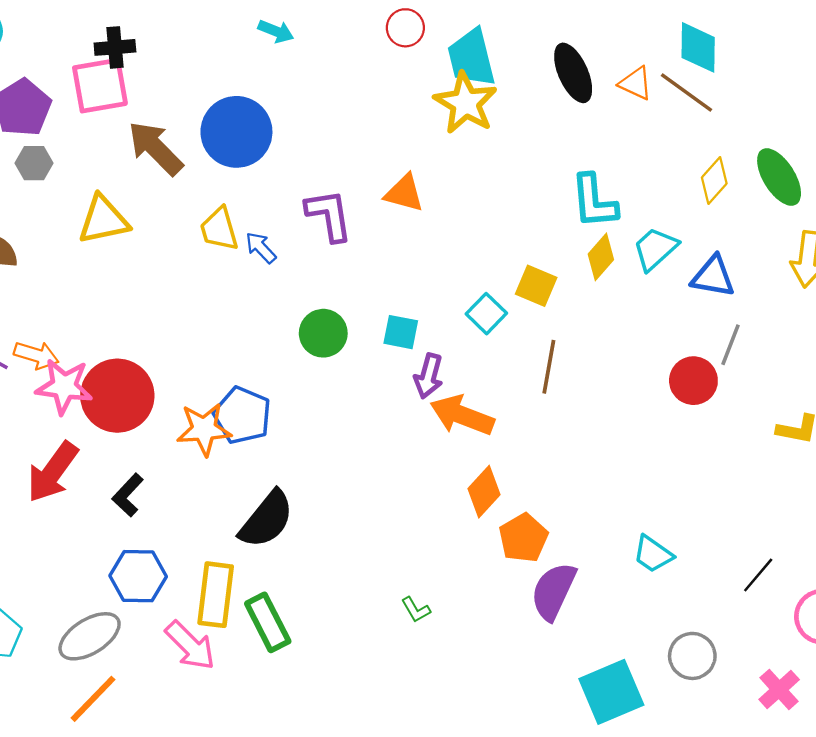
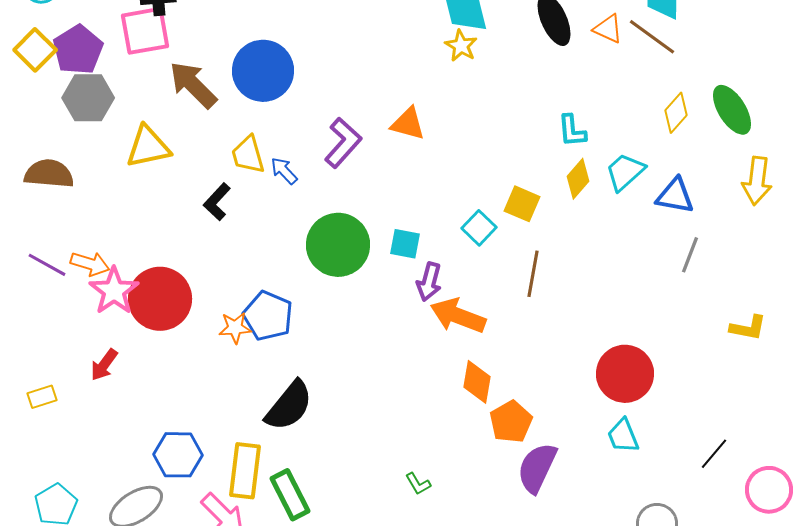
yellow star: (466, 103) -> (461, 46), size x0.6
gray hexagon: (34, 163) -> (88, 98), size x1.6
cyan L-shape: (594, 201) -> (572, 131), size x0.7
purple L-shape: (329, 215) -> (343, 143), turned 51
green circle: (323, 333) -> (338, 245), size x1.5
red circle: (693, 381) -> (625, 374), moved, size x1.4
pink star: (64, 386) -> (114, 291), turned 30
orange star: (204, 429) -> (235, 328), size x0.7
red arrow: (53, 472) -> (104, 365), size x0.6
orange diamond: (484, 492) -> (477, 382), turned -33
black L-shape: (128, 495) -> (217, 202), moved
cyan trapezoid: (653, 554) -> (623, 436), turned 33

